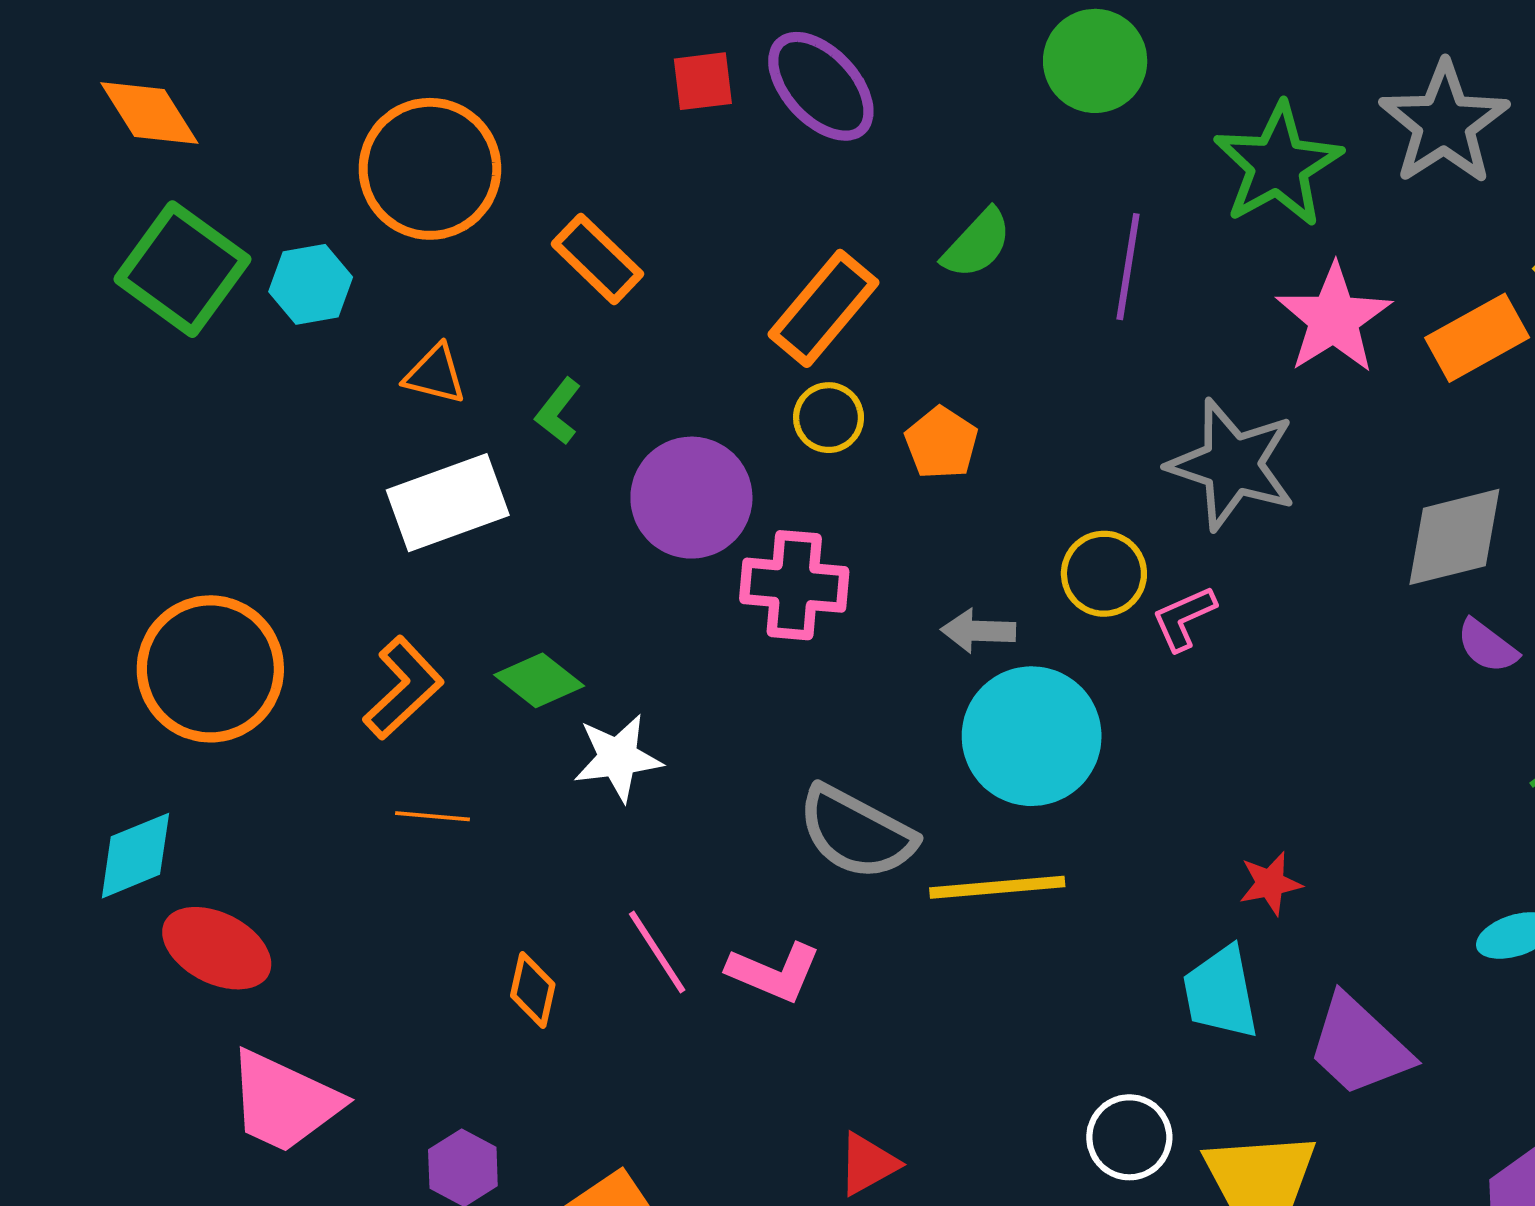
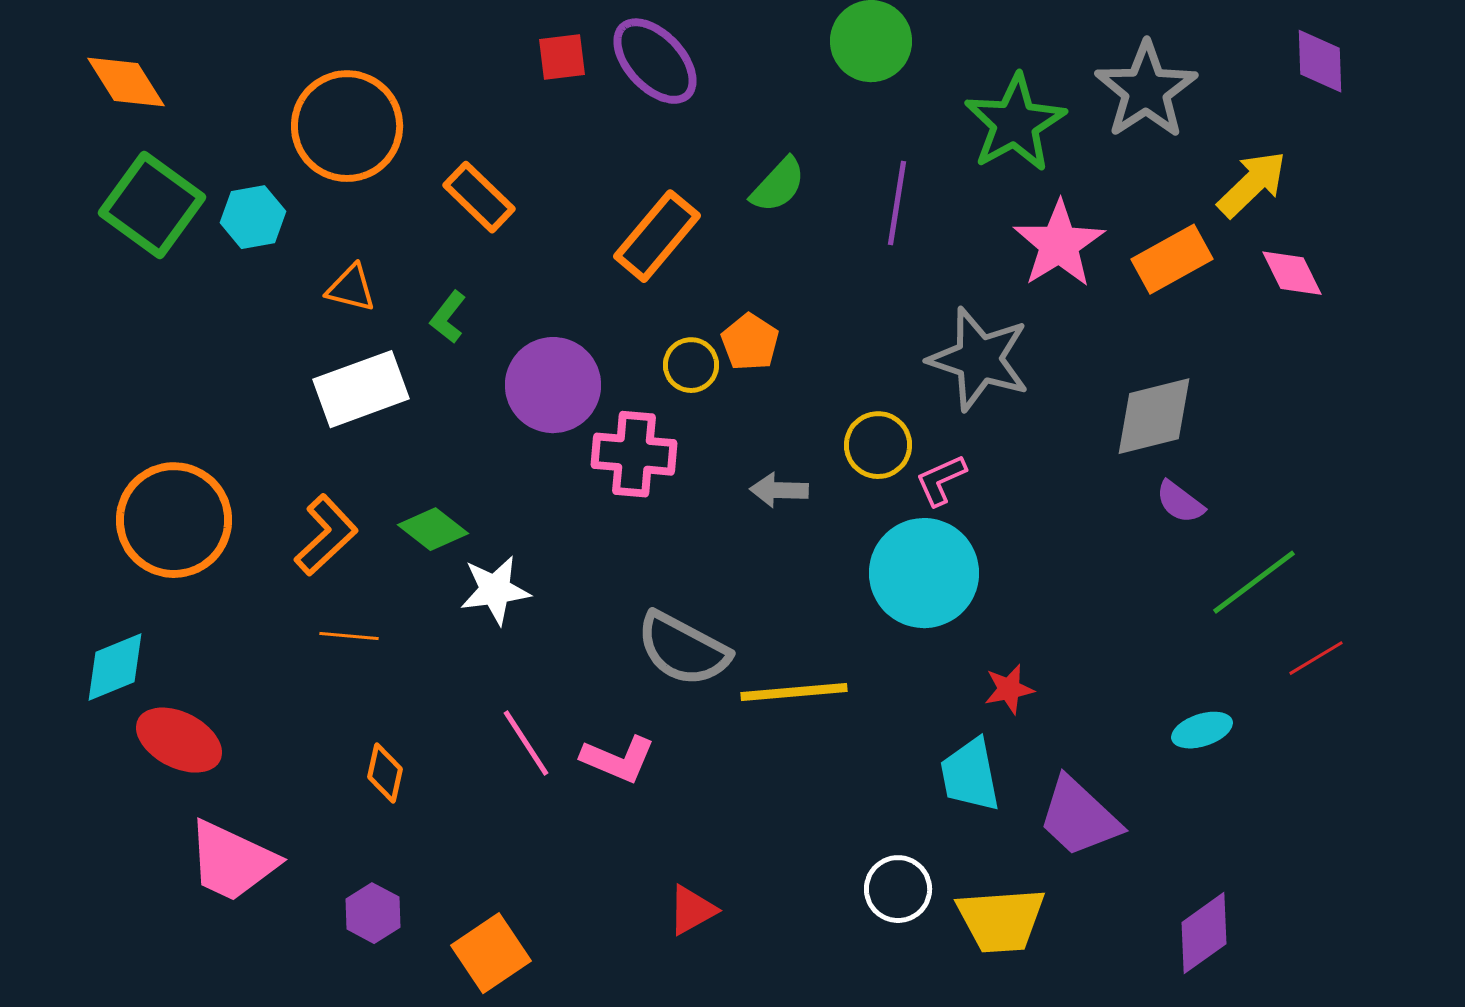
yellow circle: (829, 418) -> (691, 365), moved
cyan circle: (1032, 736) -> (924, 573), moved
orange diamond: (533, 990) -> (385, 773), moved

